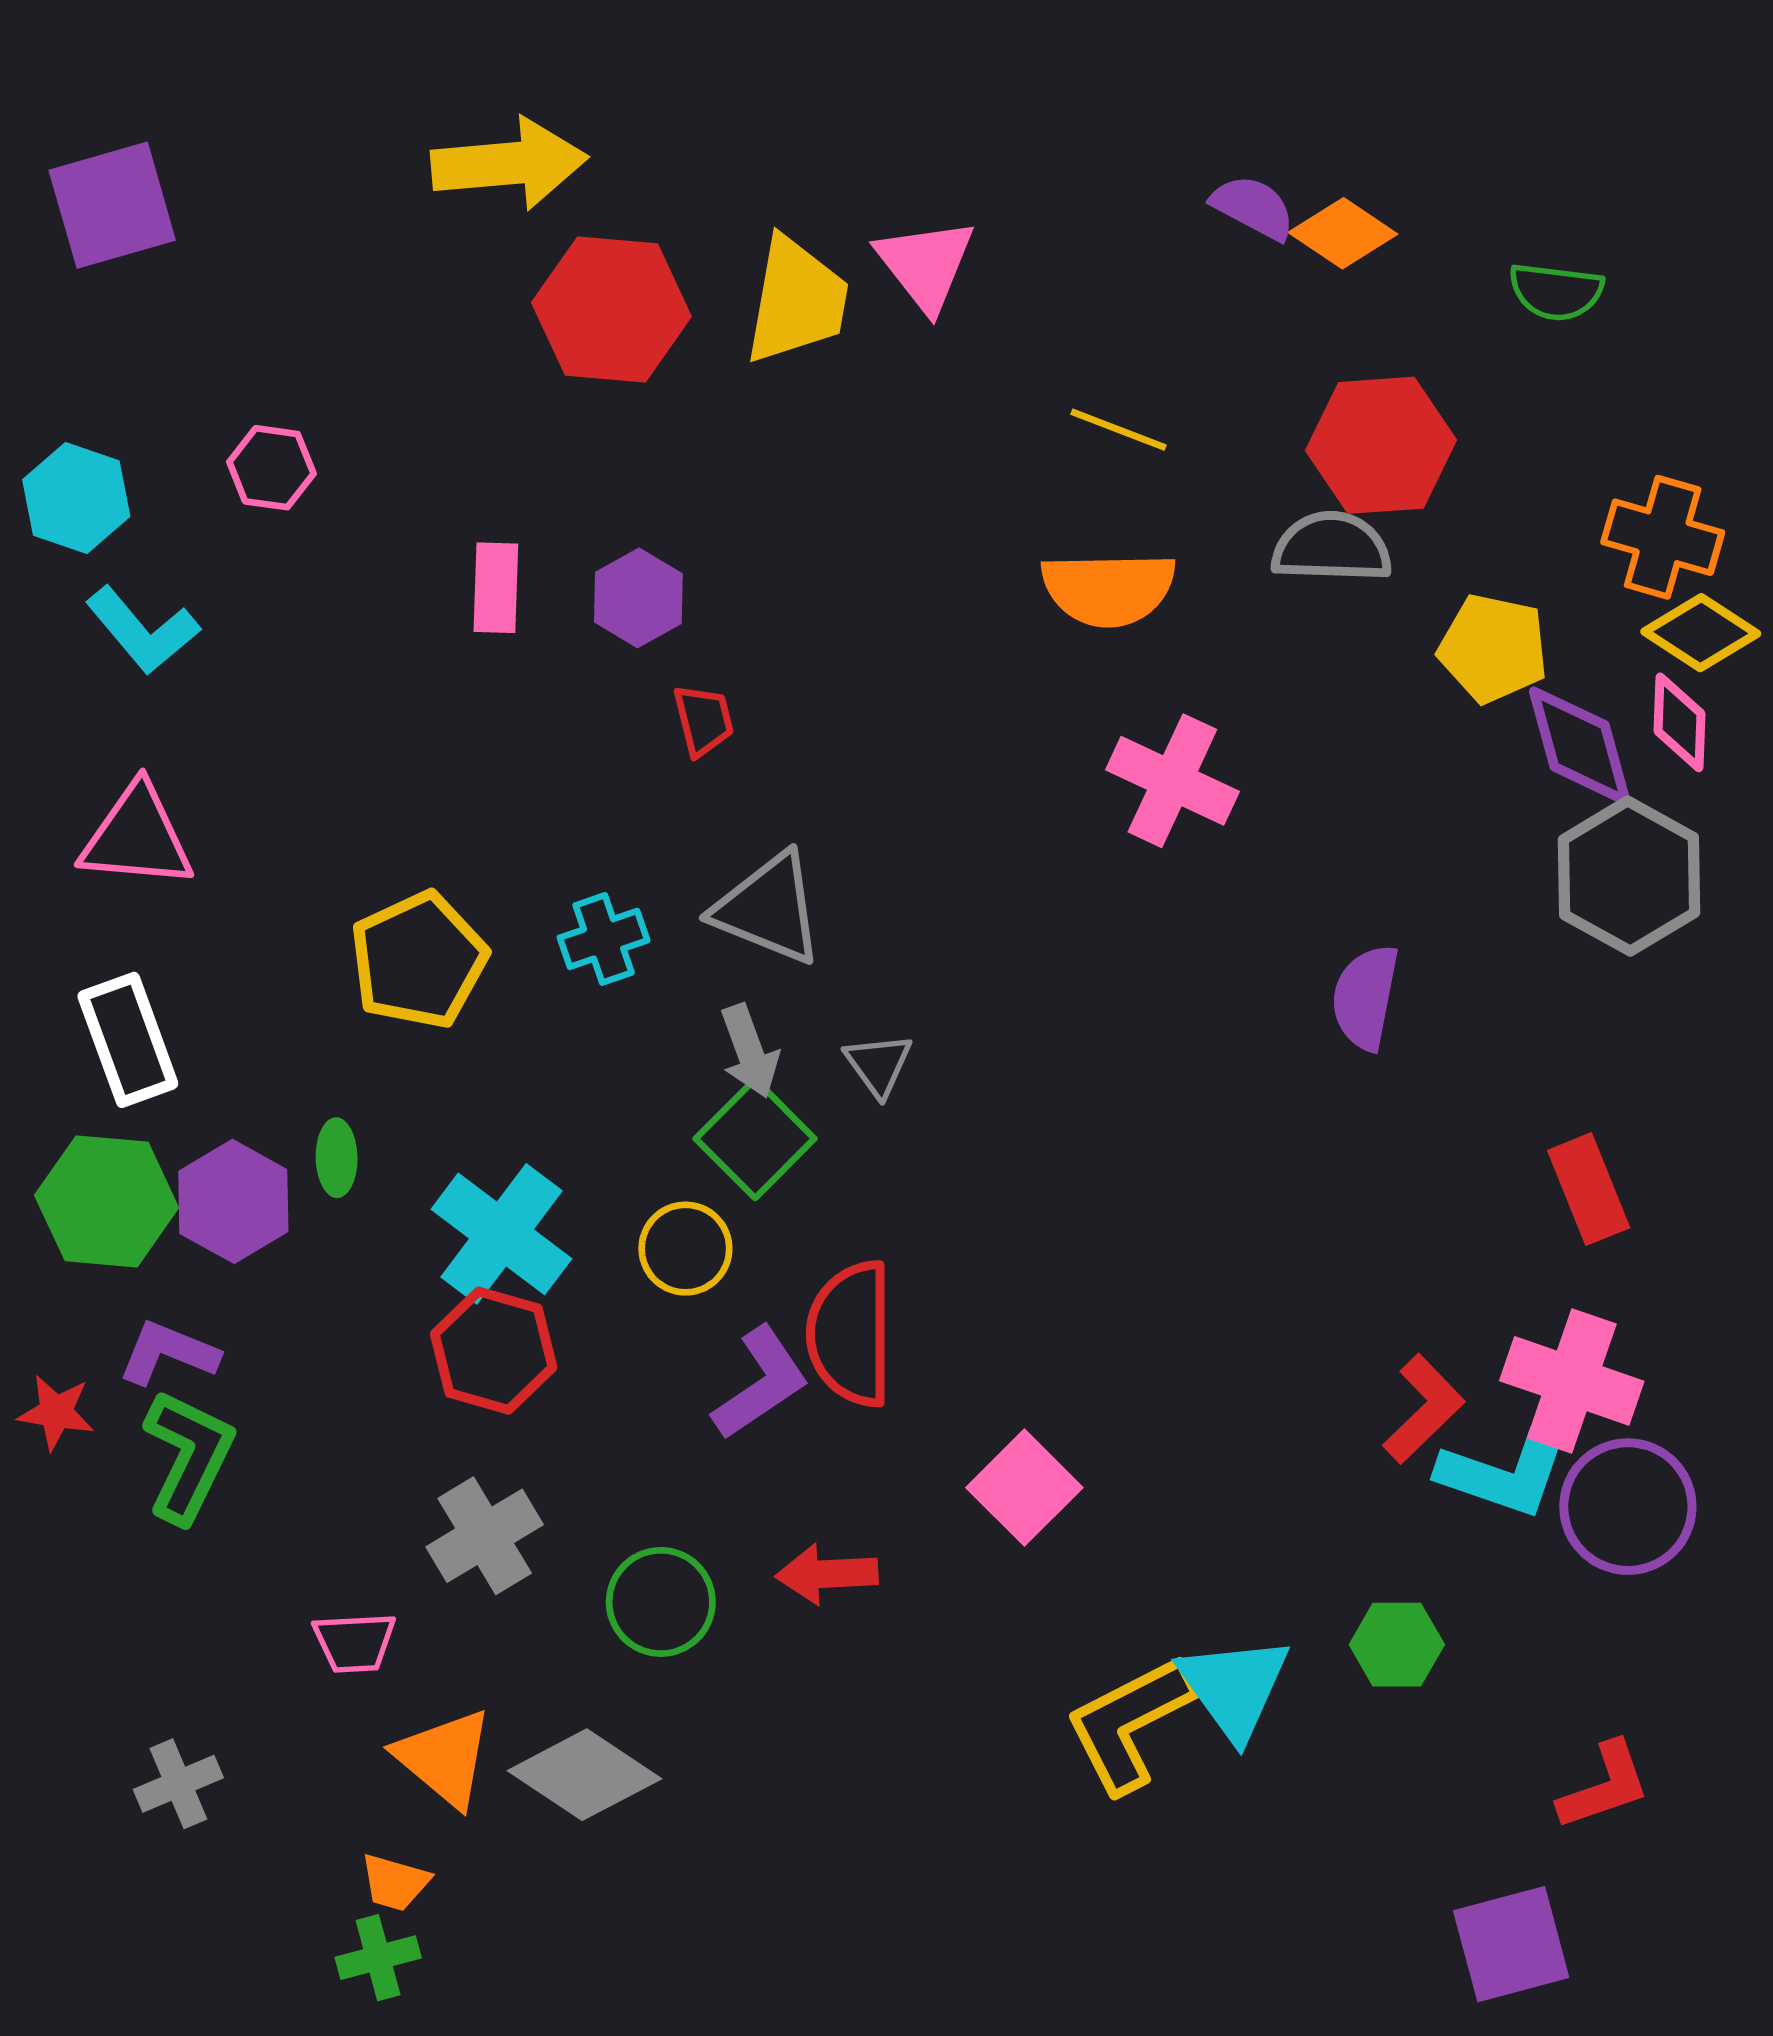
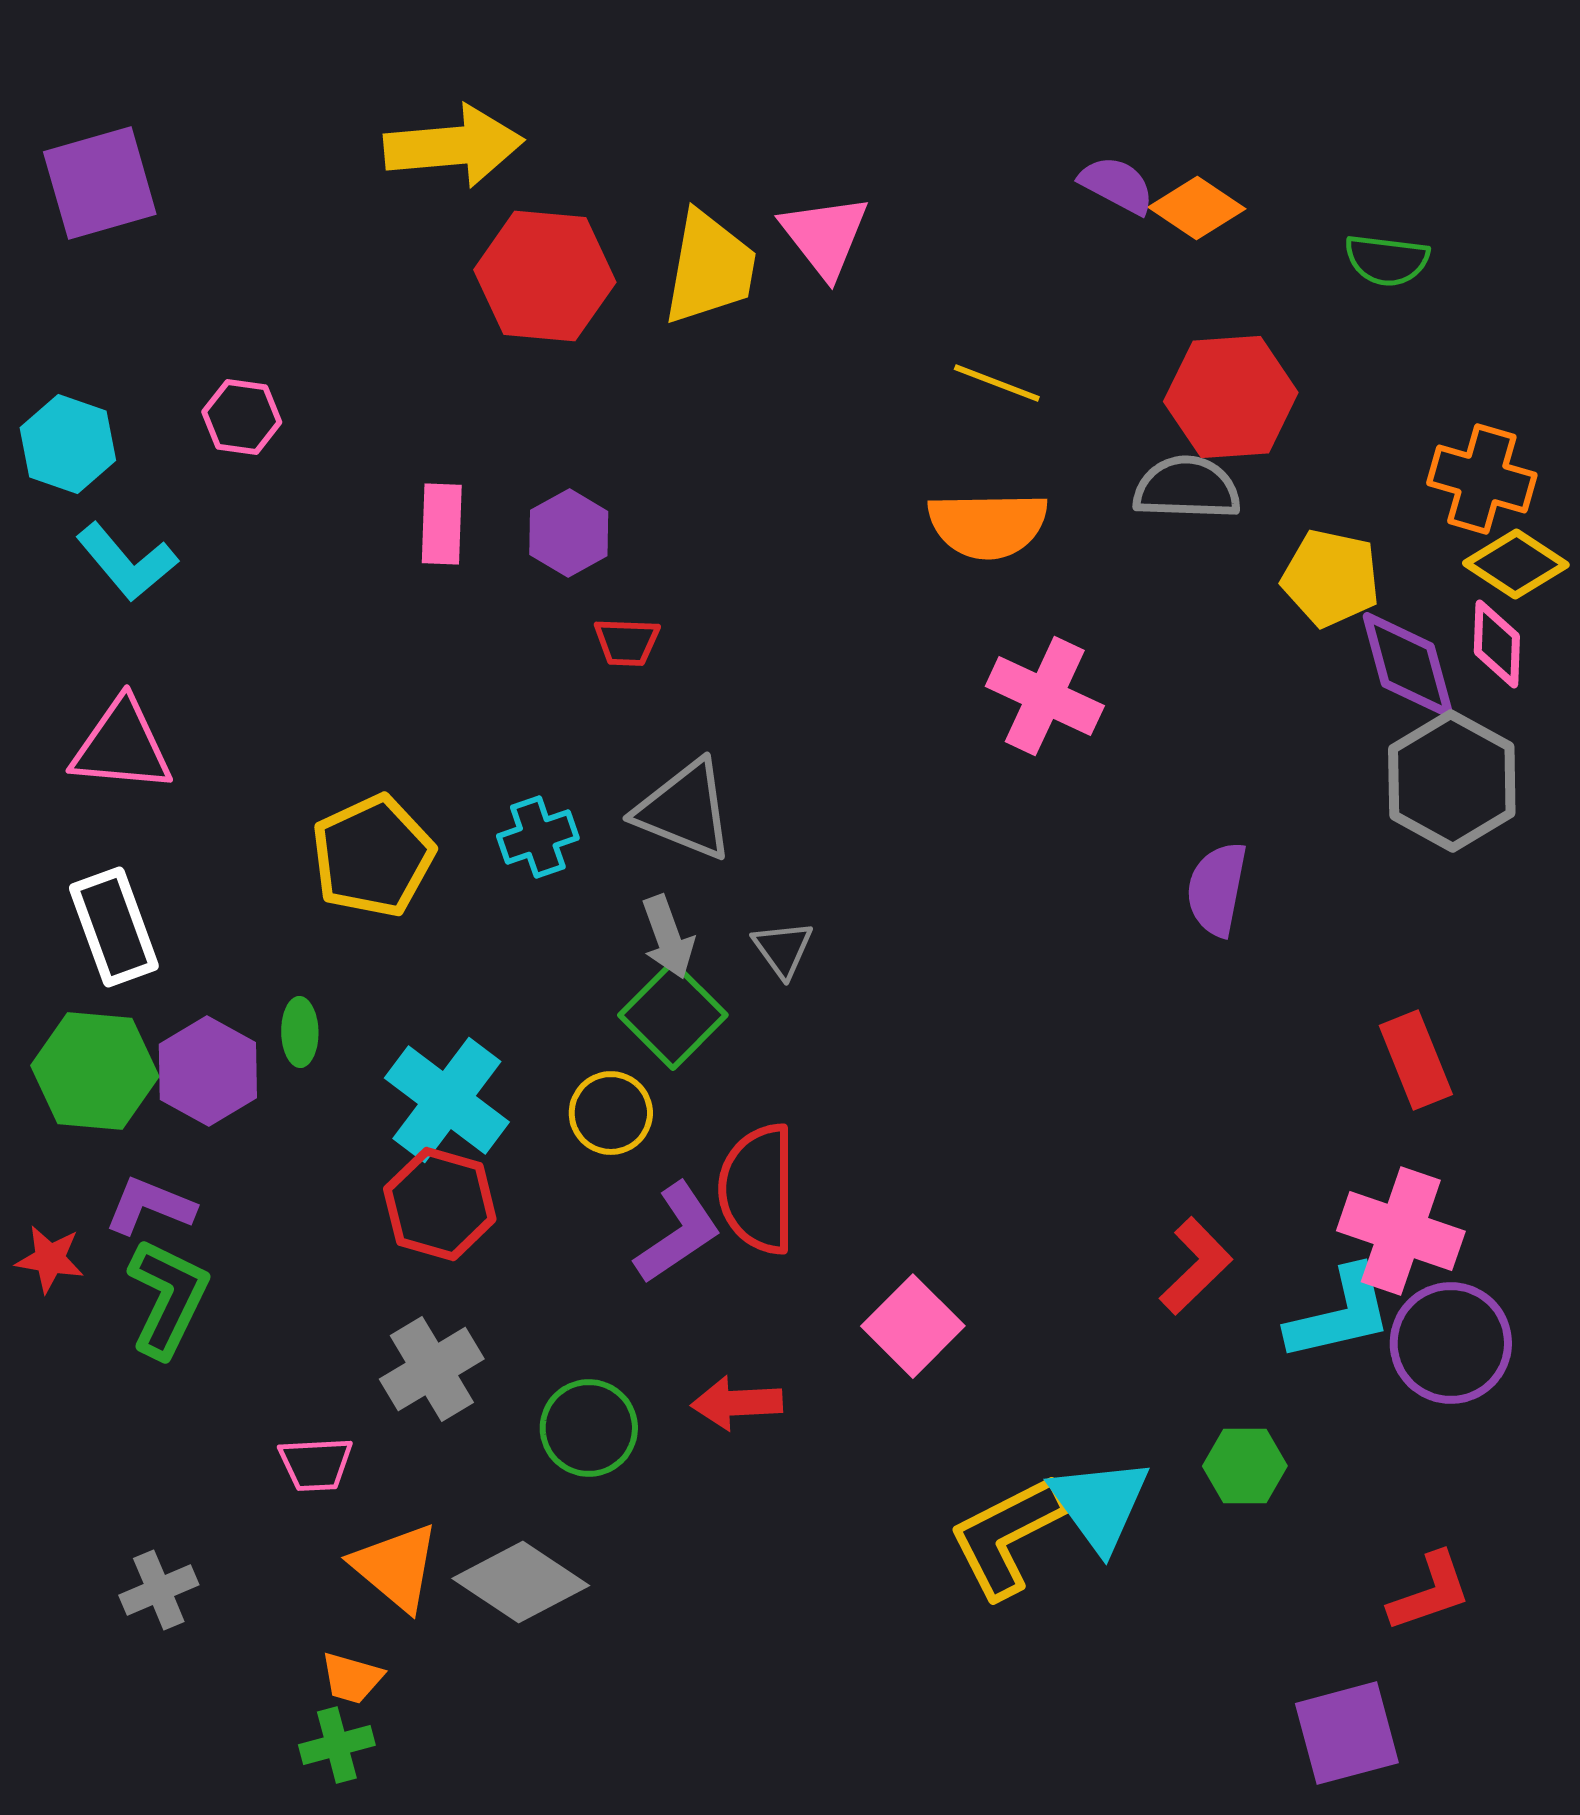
red trapezoid: (703, 720) -> (627, 642), turned 106
red L-shape: (1424, 1409) -> (1196, 1266), moved
cyan L-shape: (1503, 1474) -> (1340, 1314), turned -32

